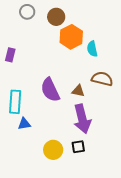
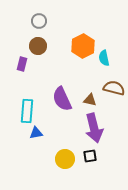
brown circle: (56, 17) -> (38, 46), moved

